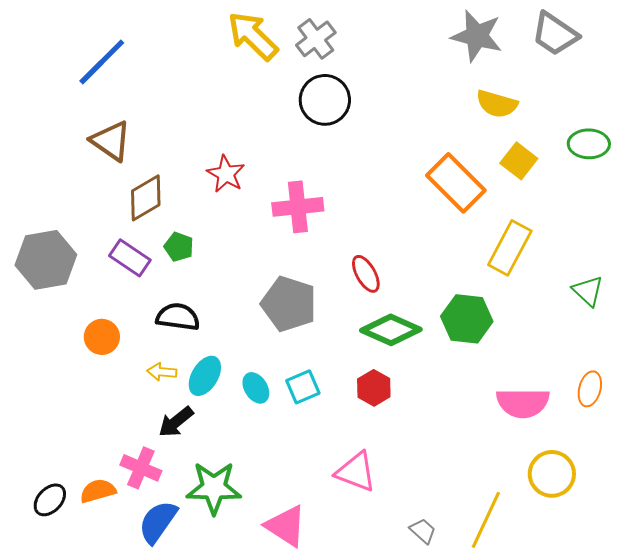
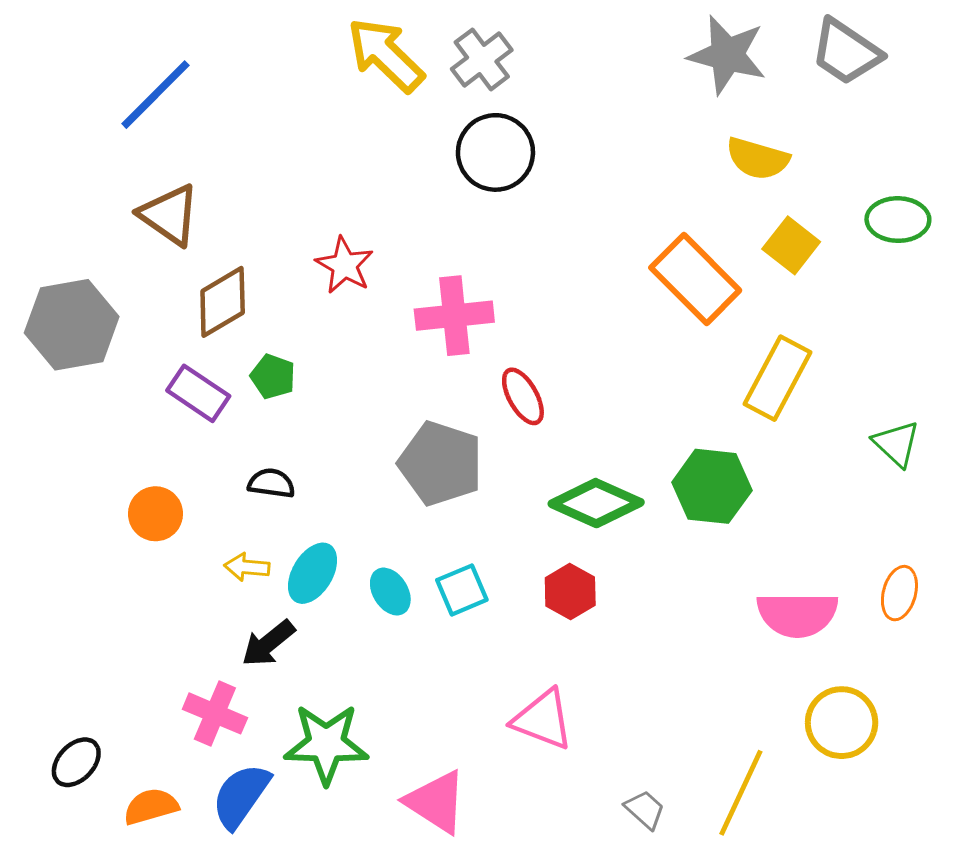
gray hexagon: (46, 260) -> (72, 325), moved
red ellipse: (366, 274) -> (523, 396), moved
black semicircle: (178, 317) -> (271, 483), size x0.7
orange semicircle: (98, 491) -> (151, 806), moved

